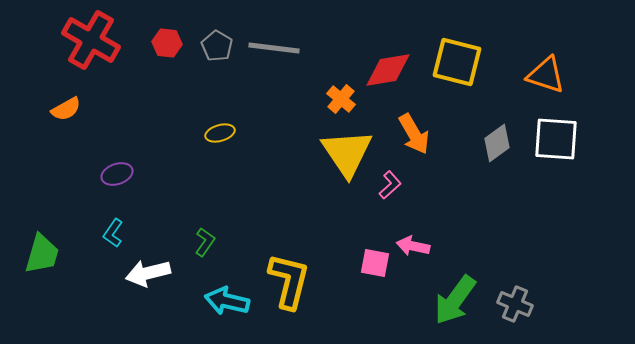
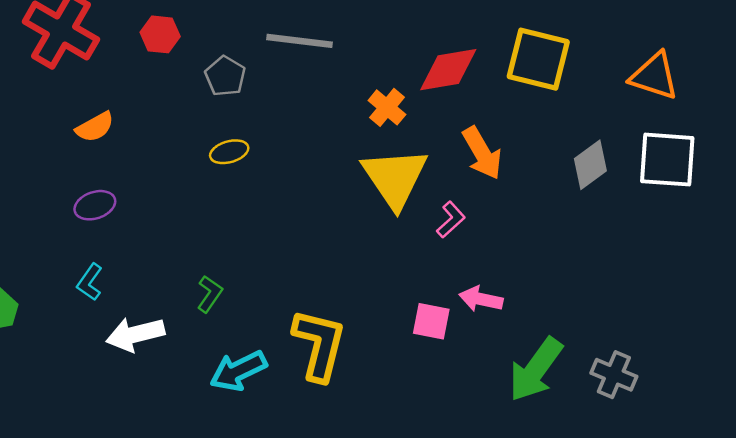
gray pentagon: (217, 46) -> (225, 76), moved
orange semicircle: (66, 109) -> (95, 127), moved
cyan arrow: (227, 301) -> (238, 371), turned -39

